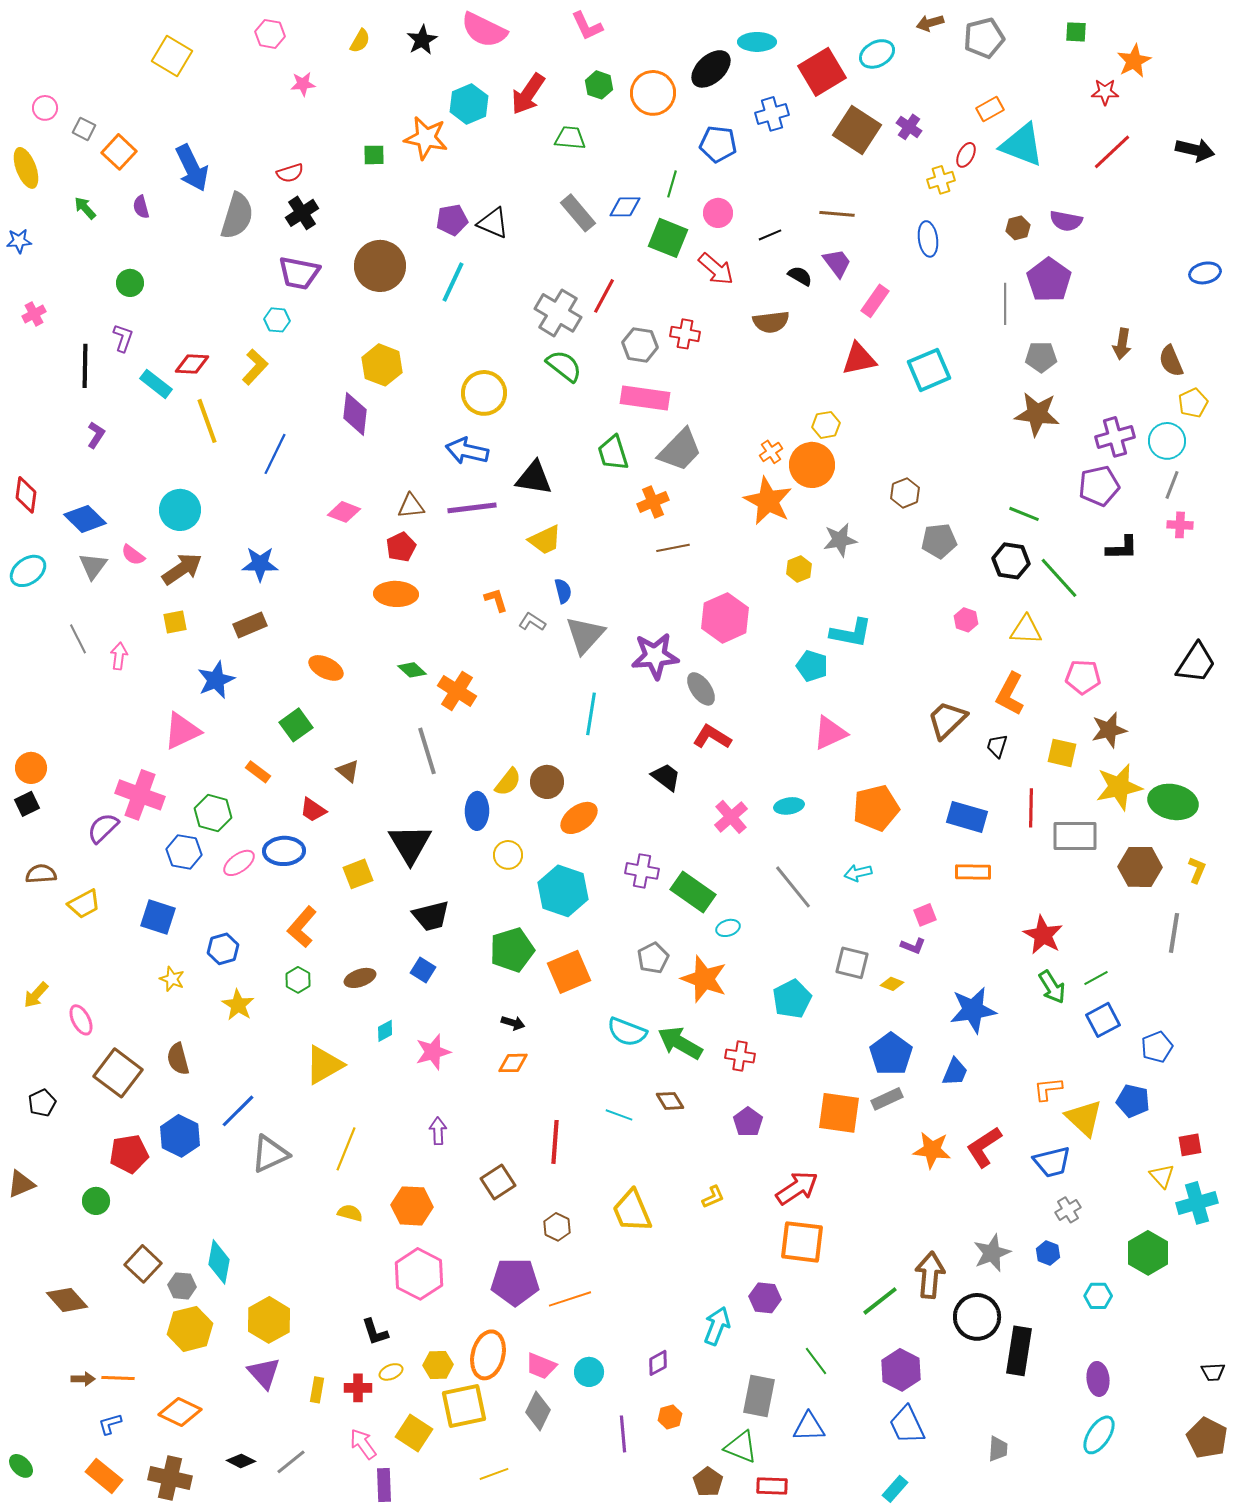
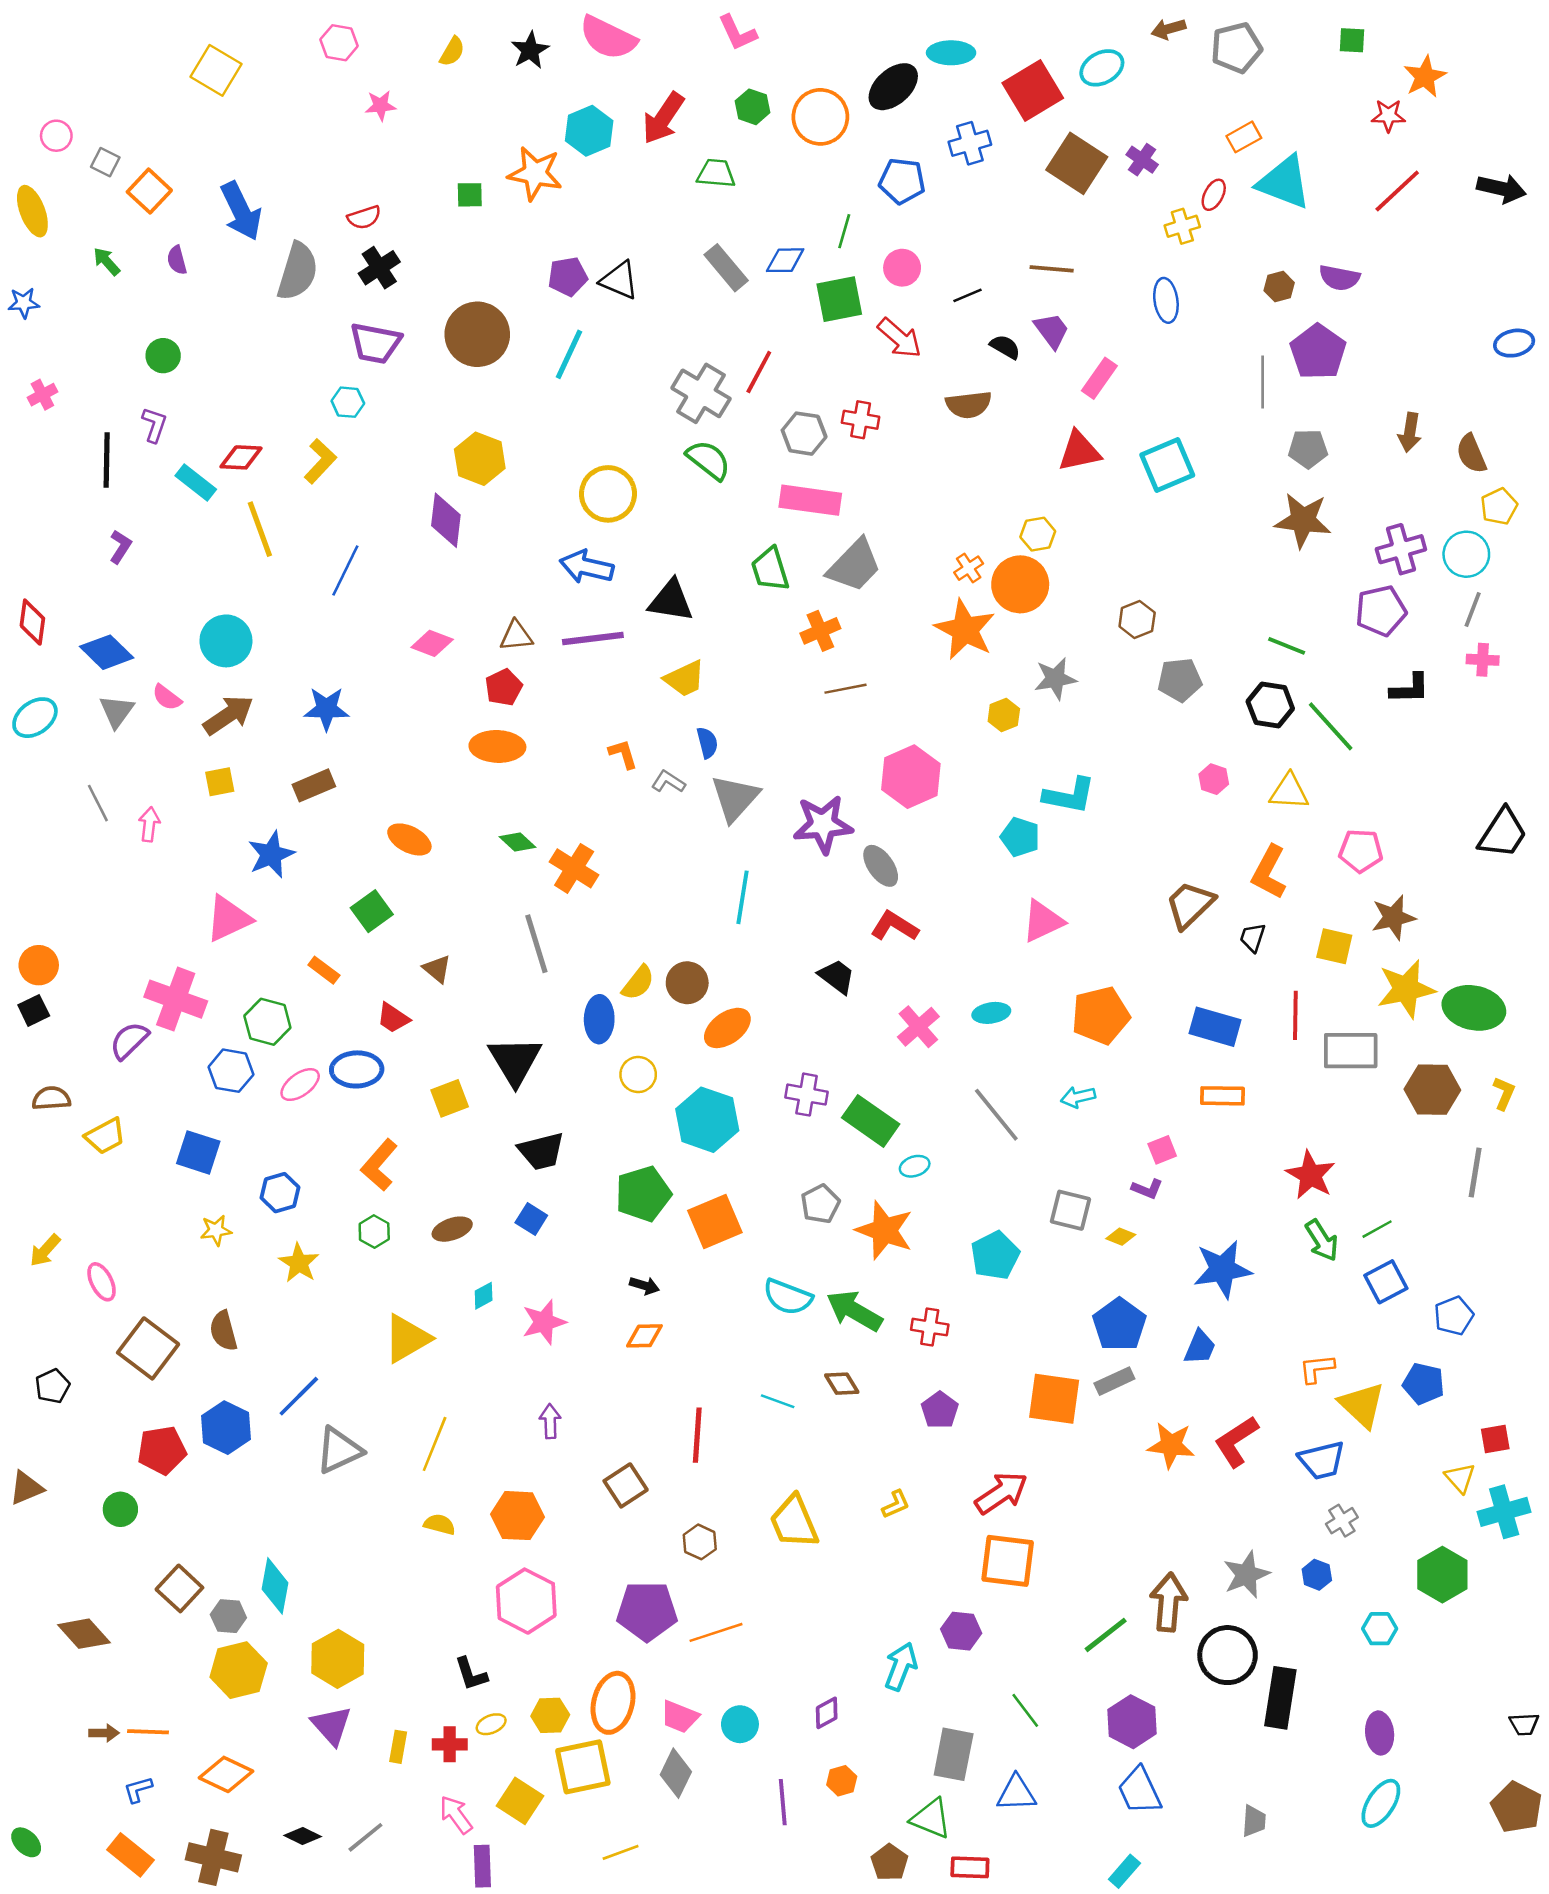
green square: (668, 238) -> (839, 299), turned -33
yellow star: (172, 979) -> (216, 1230), turned -30

